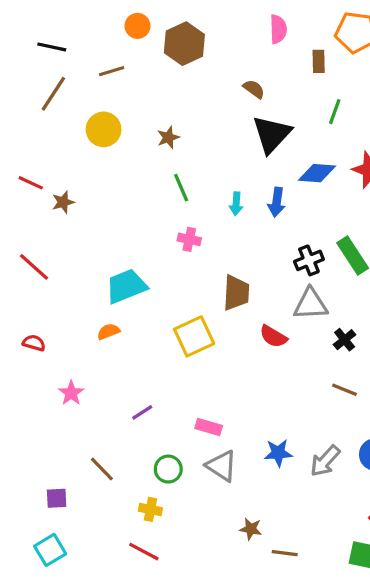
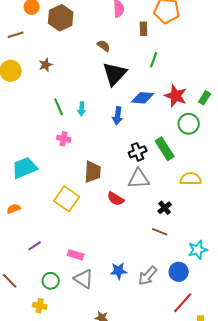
brown star: (168, 137) -> (46, 65), moved
cyan arrow: (236, 204) -> (82, 109), moved
orange semicircle: (108, 332) -> (14, 209), moved
yellow square: (194, 336) -> (67, 199), turned -30
black cross: (345, 340) -> (165, 208), moved

